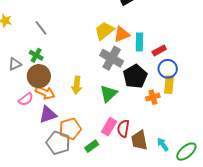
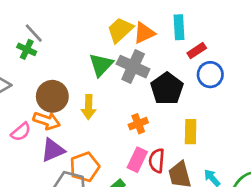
cyan rectangle: (139, 42) -> (179, 27), moved
green cross: (36, 55) -> (27, 49), moved
brown circle: (39, 76) -> (52, 96), moved
yellow rectangle: (169, 85) -> (191, 132), moved
green triangle: (108, 94) -> (101, 65), moved
orange cross: (153, 97) -> (138, 124), moved

